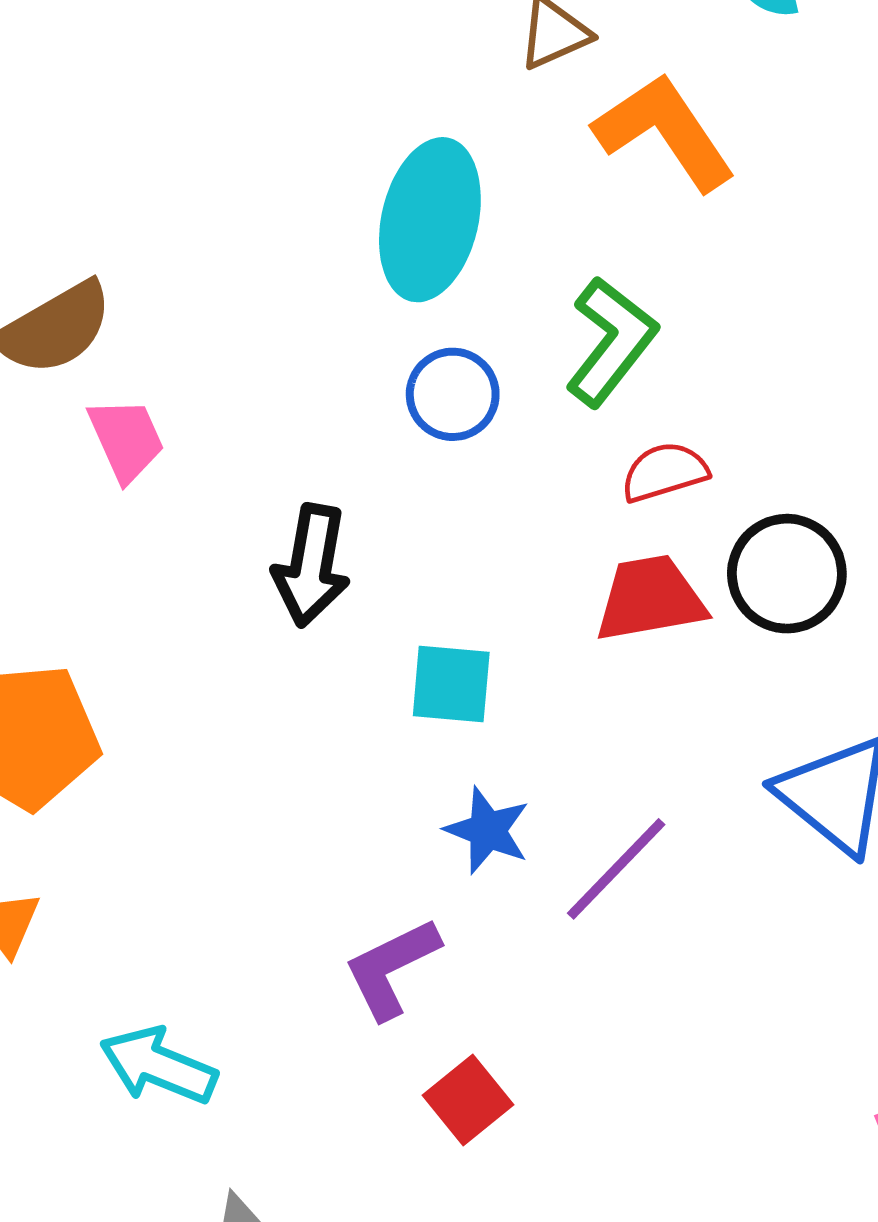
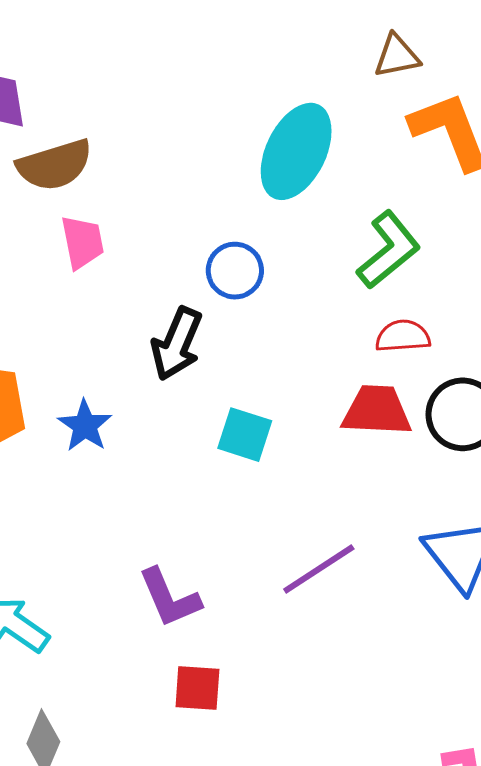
blue circle: (453, 394) -> (235, 271), moved
blue star: (487, 830) -> (85, 426), moved
purple L-shape: (392, 968) -> (169, 598), turned -100
red square: (468, 1100) -> (197, 688), turned 30

